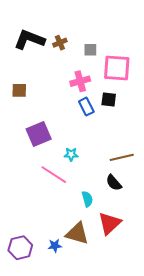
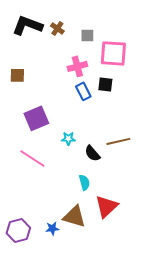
brown cross: (60, 43) -> (57, 28), turned -32
pink line: (54, 175) -> (32, 158), moved
black semicircle: (114, 183) -> (92, 153), moved

